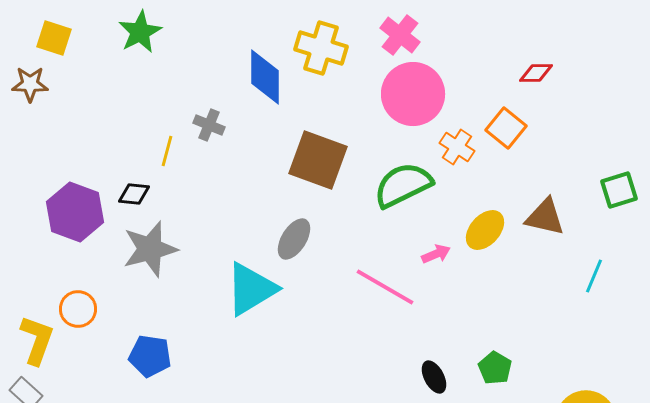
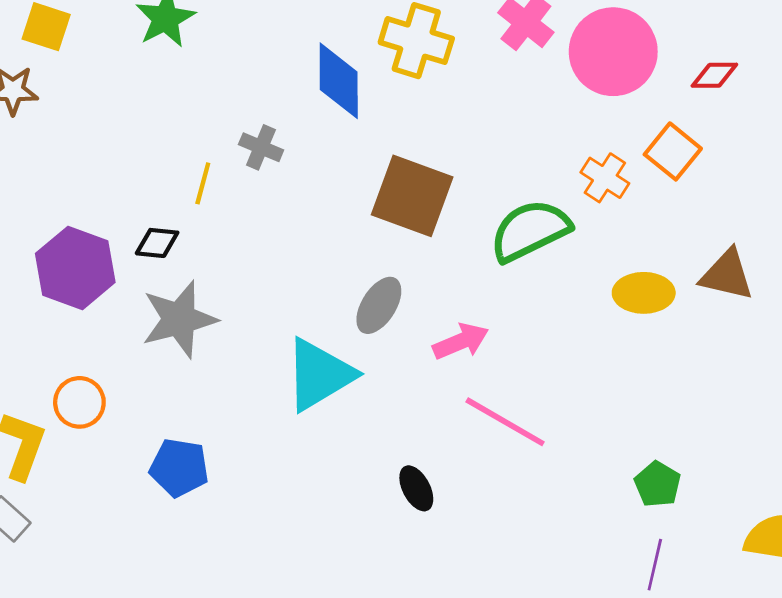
pink circle: (413, 94) -> (613, 52), moved
yellow ellipse: (485, 230) -> (644, 293), turned 48
pink arrow: (436, 254) -> (461, 341), moved, size x1.4
pink line: (385, 287) -> (505, 422), moved
black ellipse: (434, 377) -> (416, 488), moved

